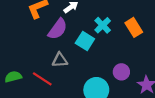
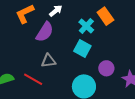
orange rectangle: (134, 27) -> (105, 16), moved
cyan square: (85, 41) -> (82, 48), moved

